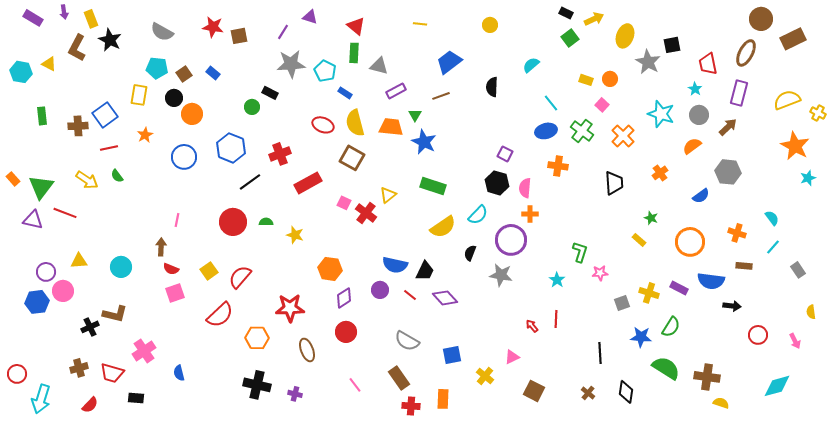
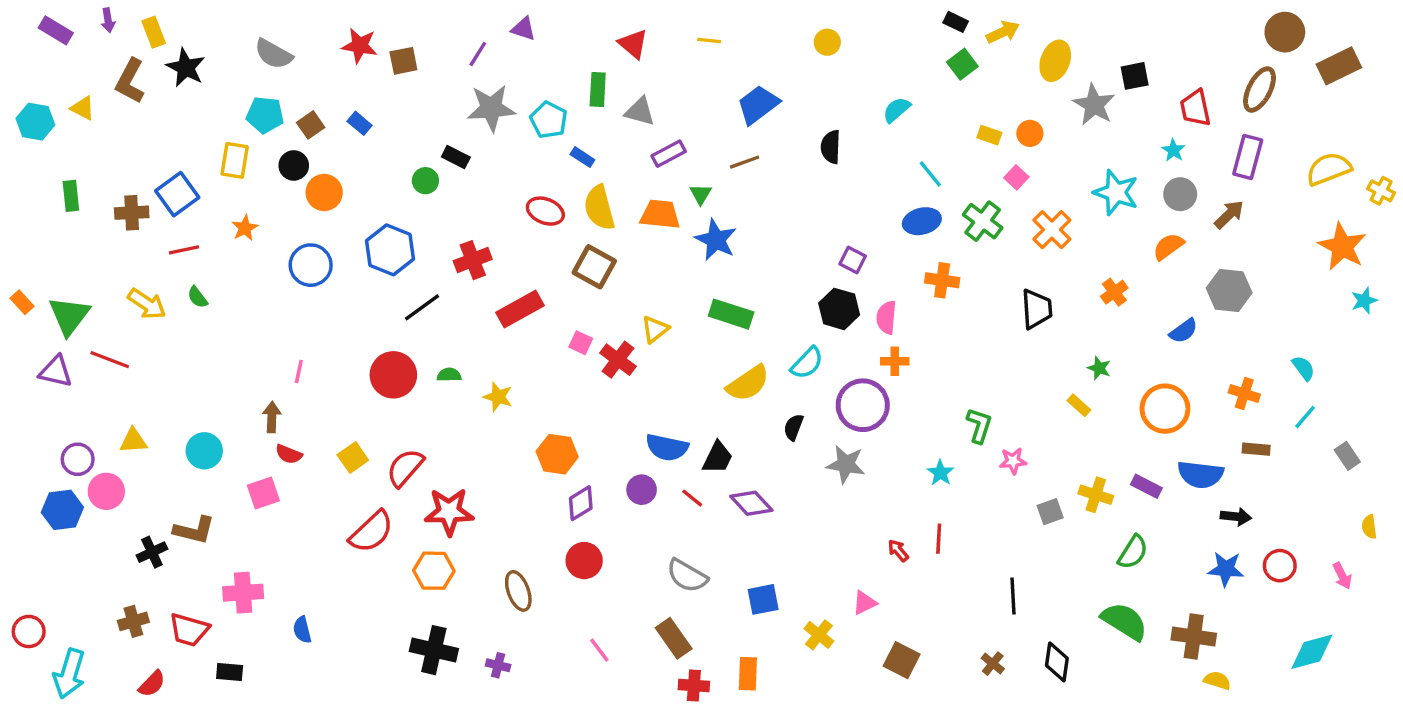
red triangle: (356, 26) -> (633, 44), moved
pink square: (175, 293) -> (263, 493), moved
red star: (290, 308) -> (449, 512), moved
blue star: (641, 337) -> (1226, 569), moved
pink cross: (144, 351) -> (243, 593), turned 30

